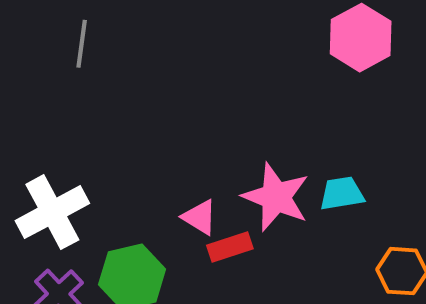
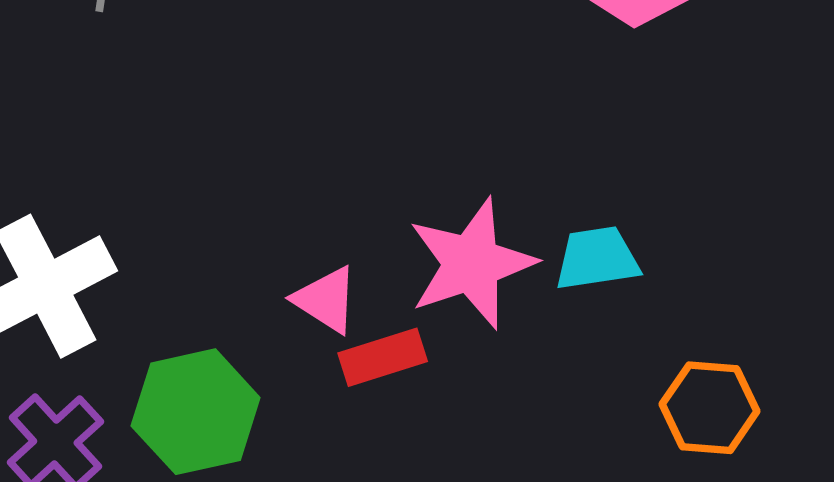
pink star: (276, 197) -> (472, 264), turned 30

